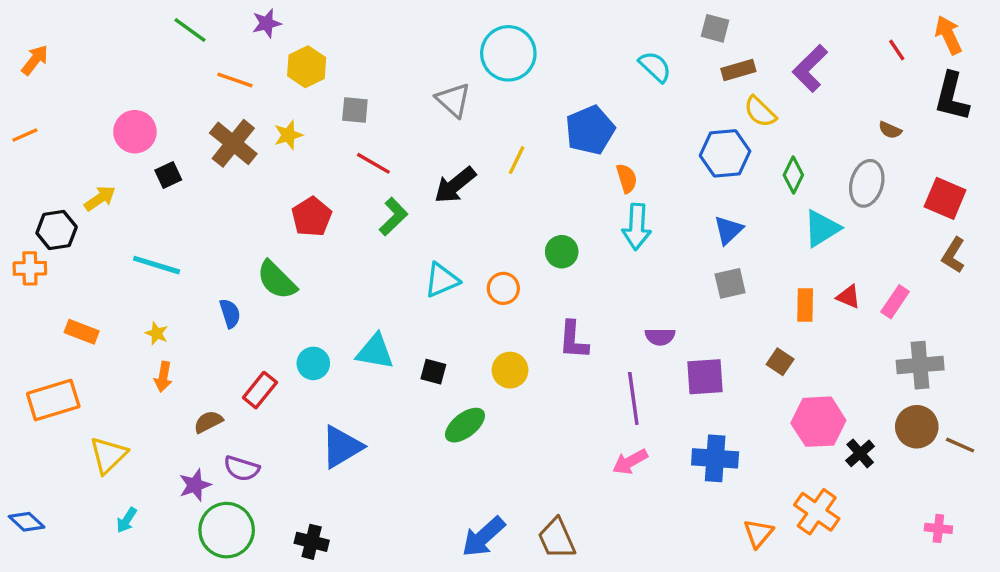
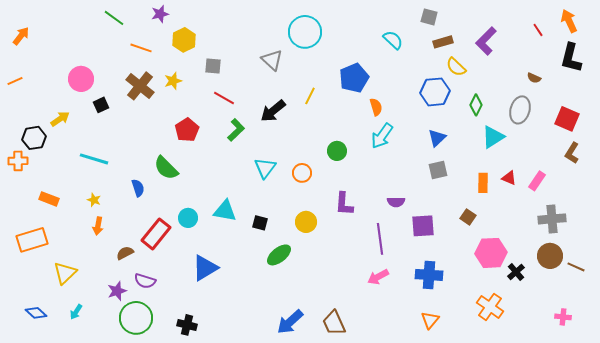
cyan arrow: (637, 227) -> (382, 136), turned 32
cyan triangle: (442, 280) -> (265, 168), turned -30
red rectangle: (260, 390) -> (156, 234), size x1.4
blue diamond: (27, 522) -> (36, 313), moved
orange triangle: (758, 533) -> (430, 320), moved

